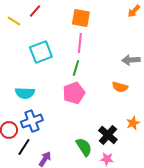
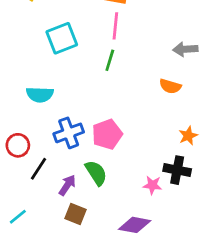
pink pentagon: (74, 93) -> (107, 134), moved
blue cross: (32, 121) -> (69, 133), moved
black cross: (108, 135) -> (177, 170), moved, turned -30
green semicircle: (84, 147) -> (96, 173), moved

